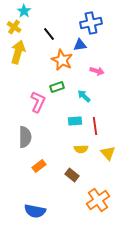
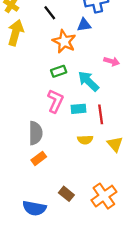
pink arrow: (97, 71) -> (112, 61), moved
cyan arrow: (84, 96) -> (88, 81), size x1.5
pink L-shape: (38, 102) -> (55, 101), moved
gray semicircle: (25, 137) -> (35, 133), moved
brown rectangle: (72, 175) -> (66, 194), moved

